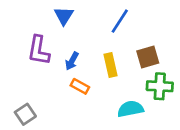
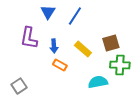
blue line: (120, 21) -> (75, 16), moved
blue arrow: (72, 61) -> (54, 46), turned -32
yellow rectangle: (111, 65) -> (83, 49), turned -36

